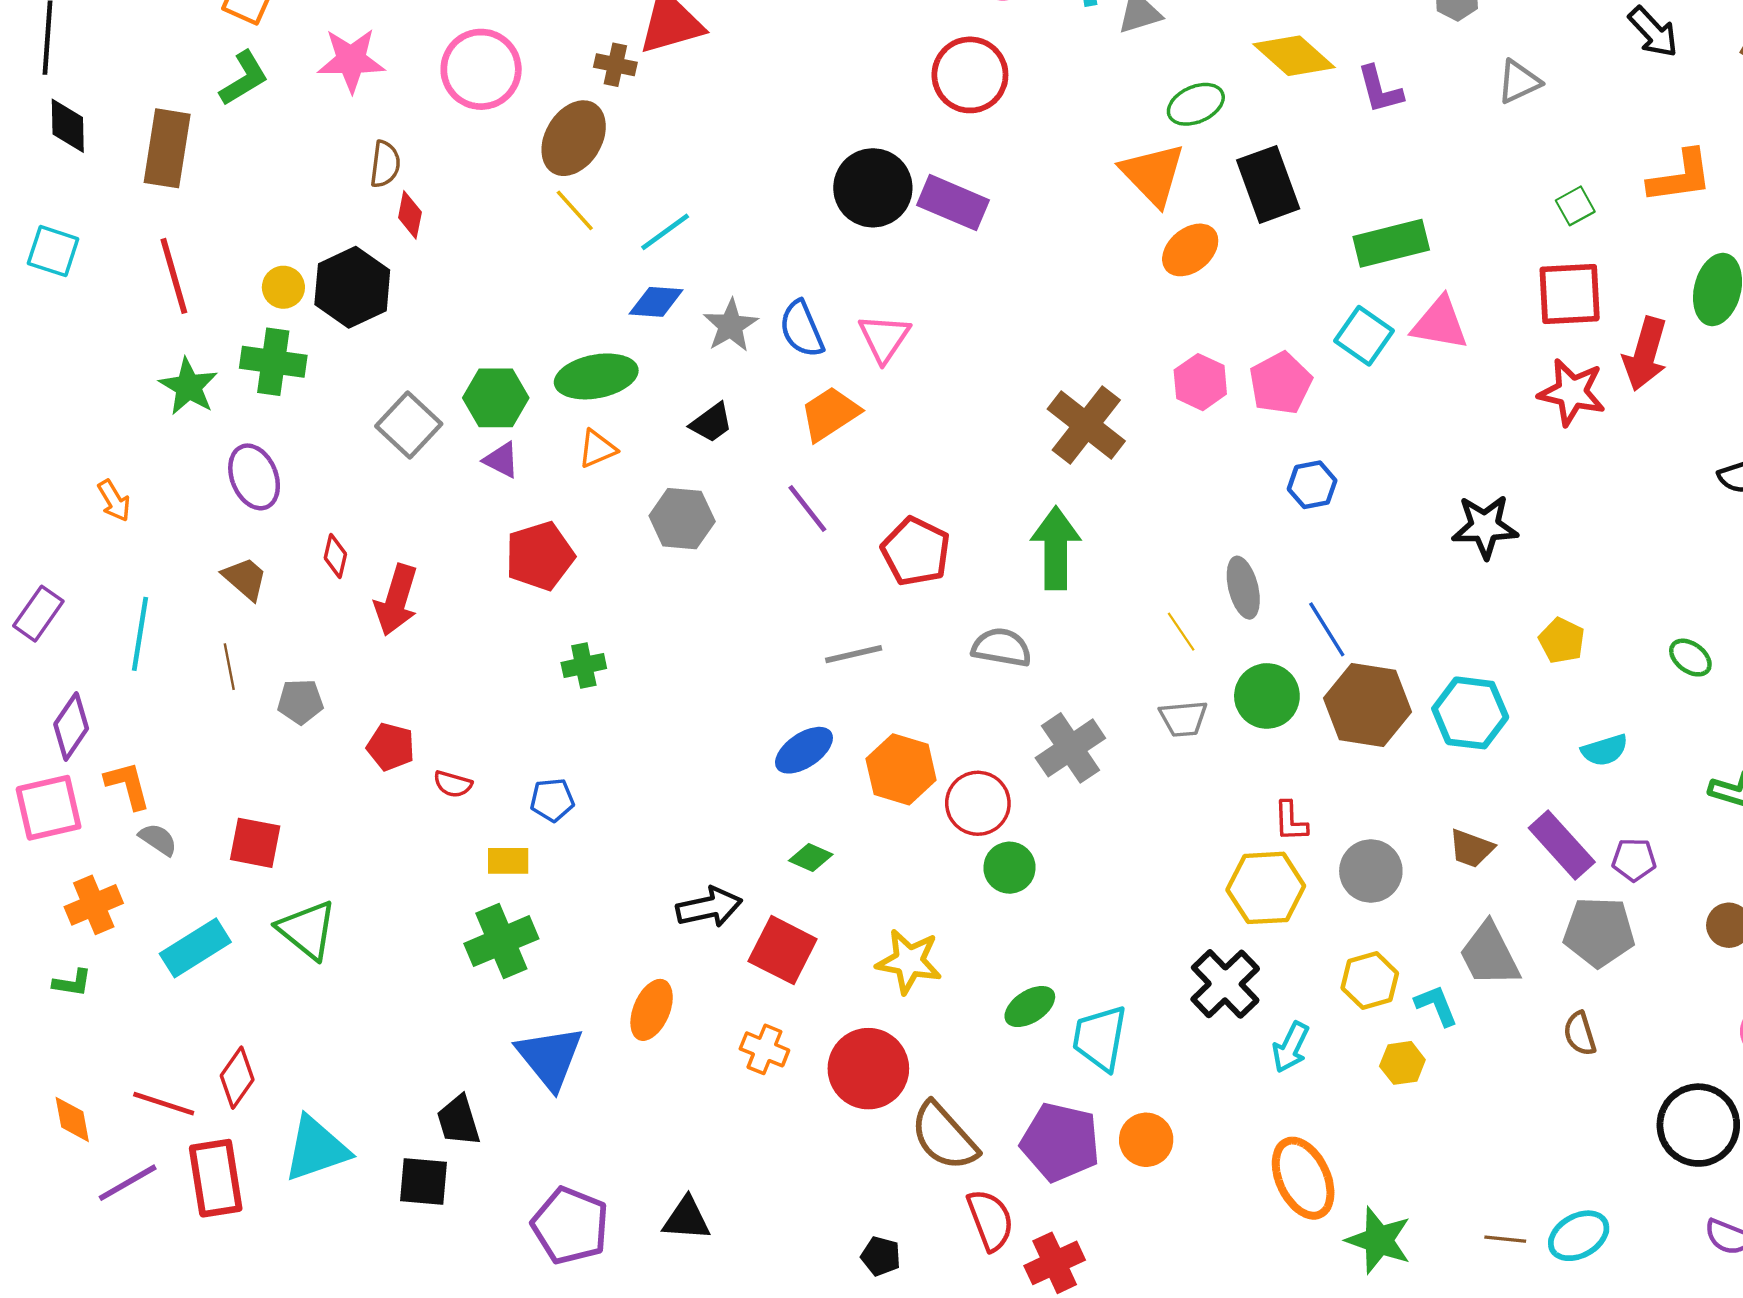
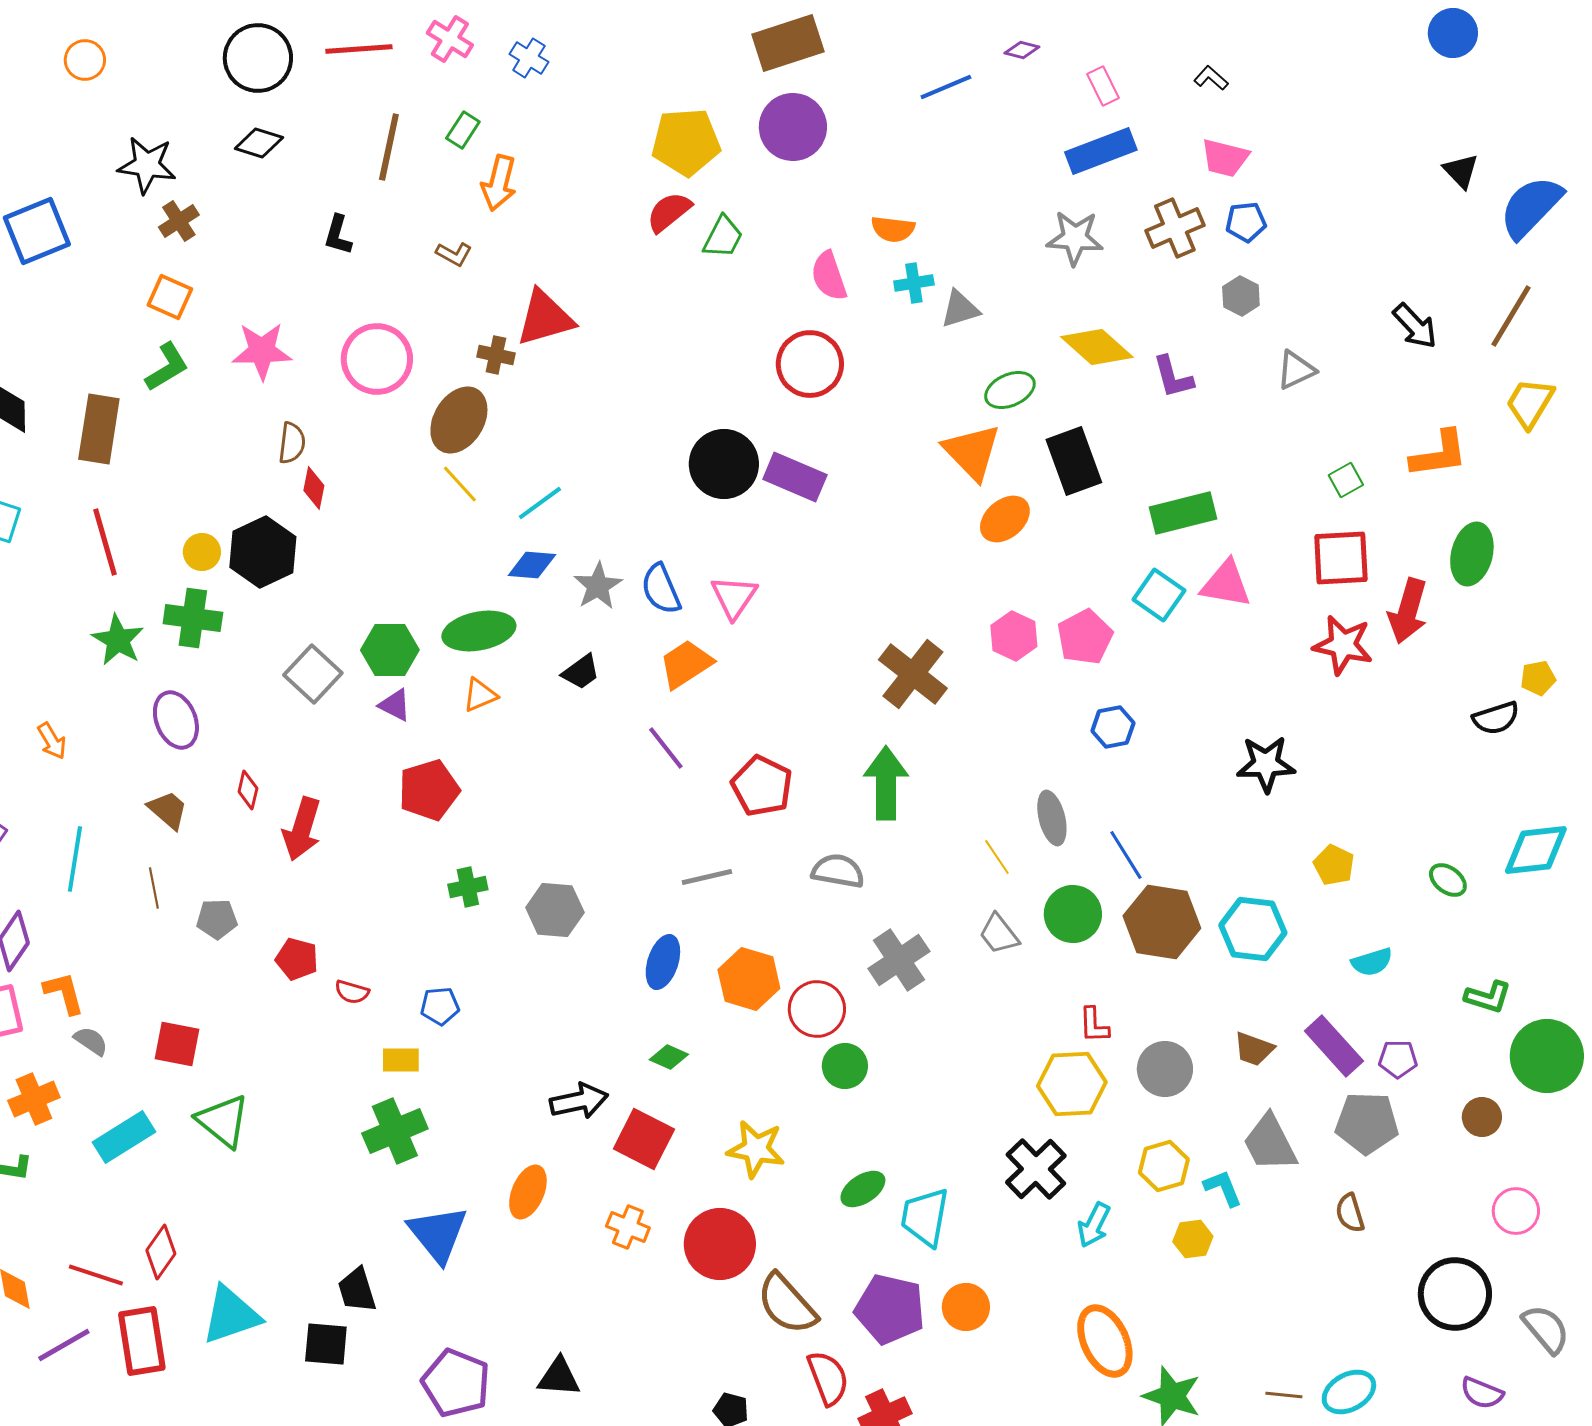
gray hexagon: (682, 519) -> (555, 910), moved
gray trapezoid: (1183, 719) -> (999, 934), turned 57
blue ellipse: (804, 750) -> (663, 962), turned -38

